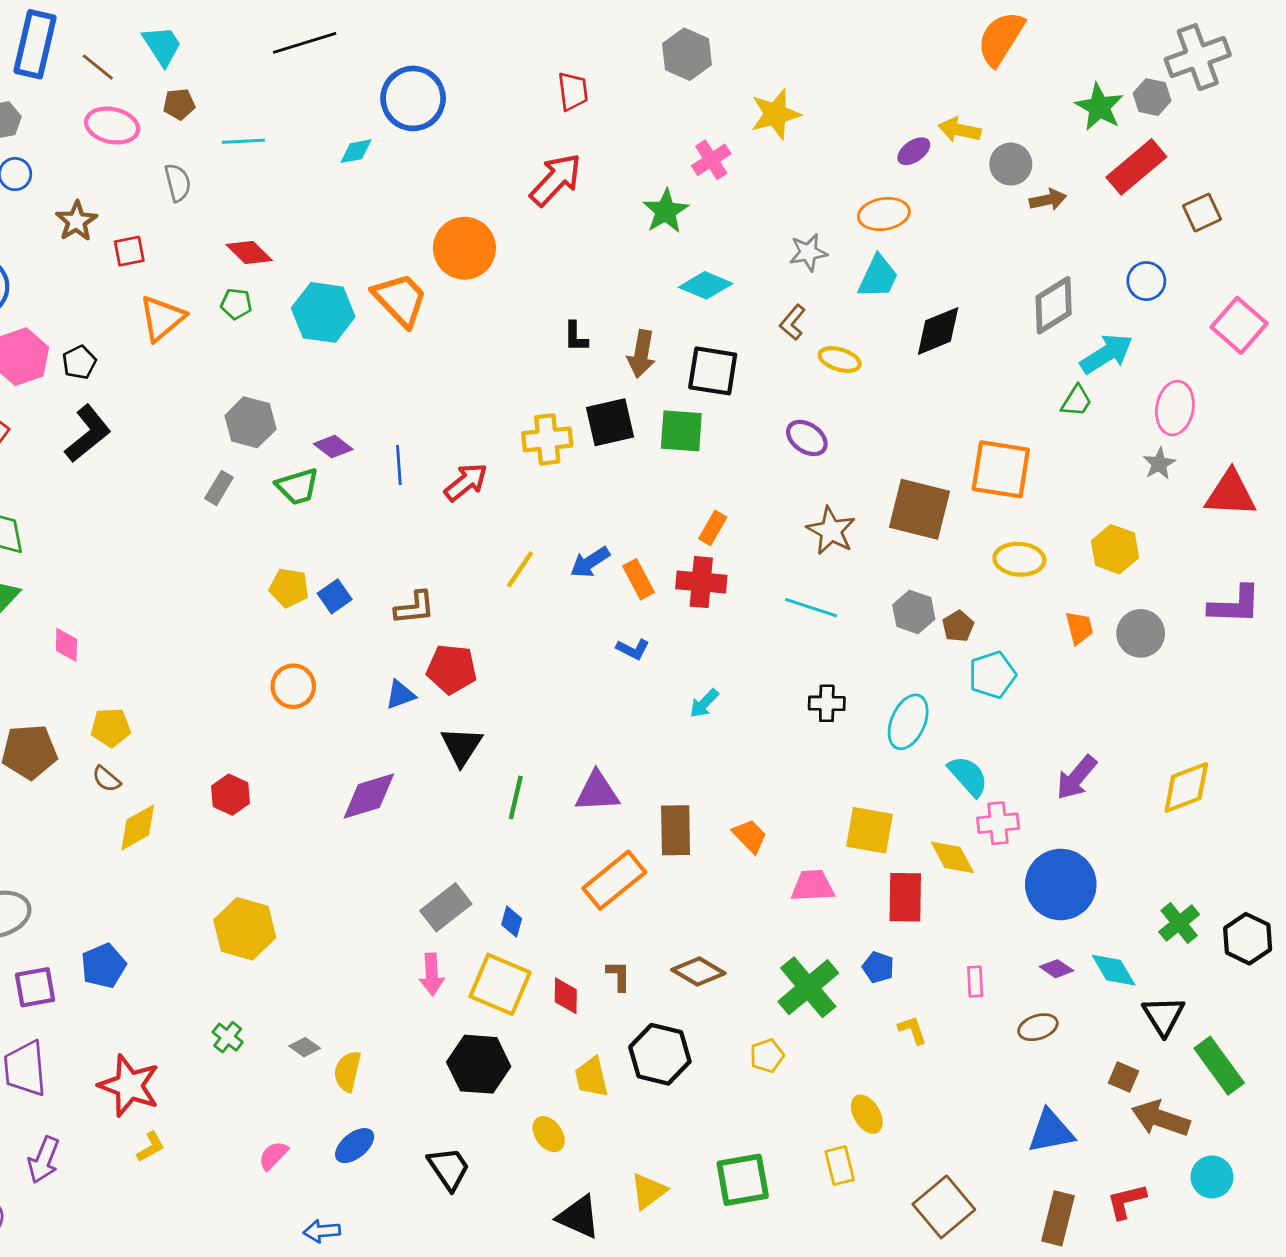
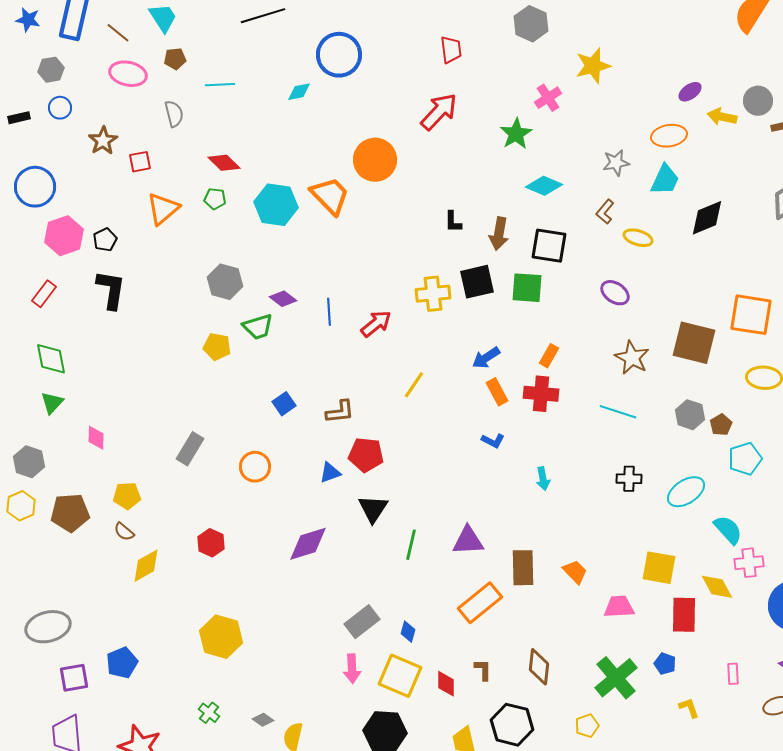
yellow arrow: (959, 130) -> (722, 117), moved
black L-shape: (88, 434) -> (111, 290), turned -42
gray rectangle: (219, 488) -> (190, 449), moved, size x1.4
blue arrow: (590, 562) -> (486, 358), moved
yellow pentagon: (289, 588) -> (217, 347), moved
cyan arrow: (704, 703) -> (543, 479), turned -55
cyan ellipse: (908, 722) -> (686, 492), turned 33
brown diamond: (698, 972) -> (539, 667), turned 66

